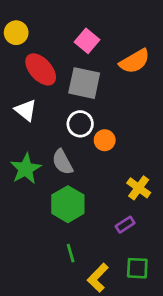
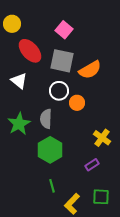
orange semicircle: (135, 61) -> (90, 70), moved
gray semicircle: (62, 162) -> (46, 119), turned 30

